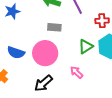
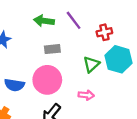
pink arrow: (77, 72) -> (86, 95), turned 152

